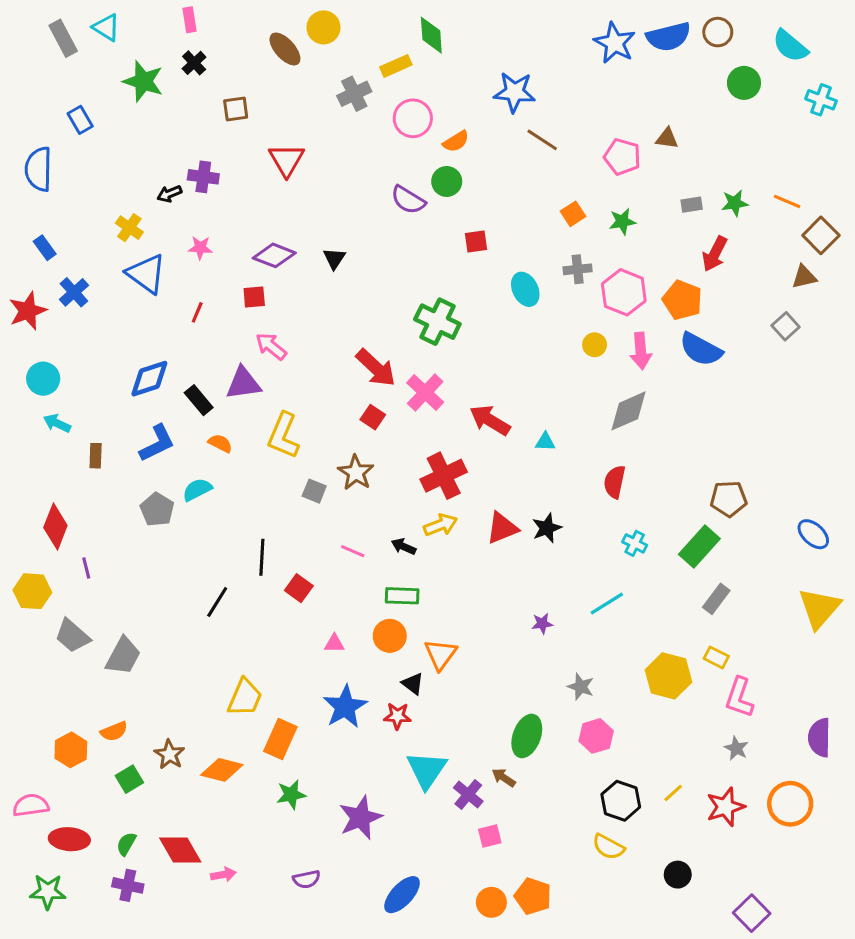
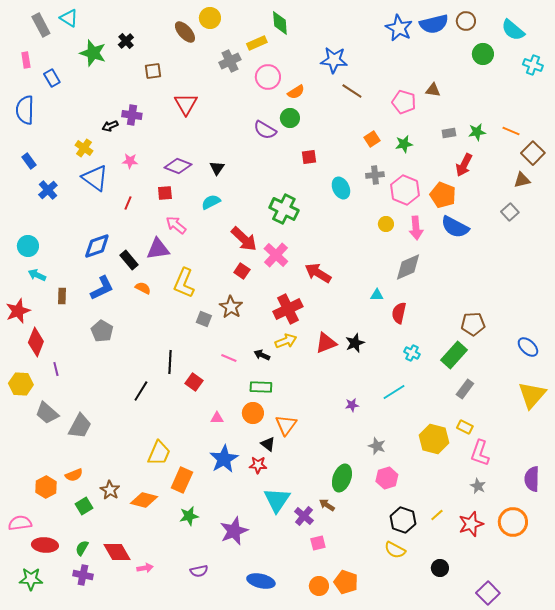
pink rectangle: (189, 20) -> (26, 60), moved
red star: (28, 311) -> (18, 311), moved
cyan triangle: (545, 442) -> (377, 295), moved
cyan semicircle: (197, 490) -> (211, 202), moved
blue ellipse: (402, 895) -> (261, 581), turned 60

